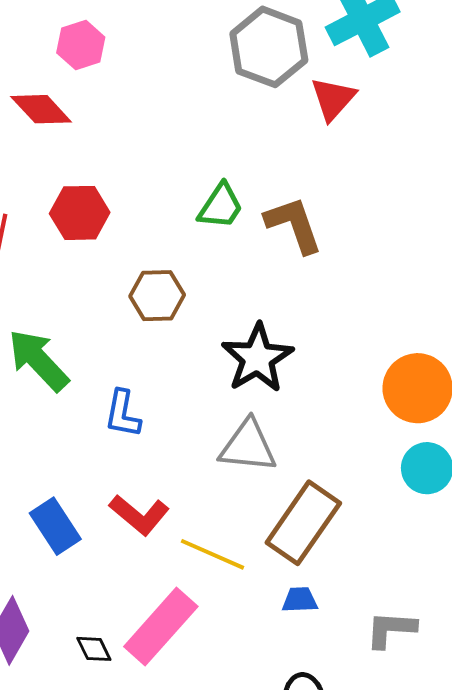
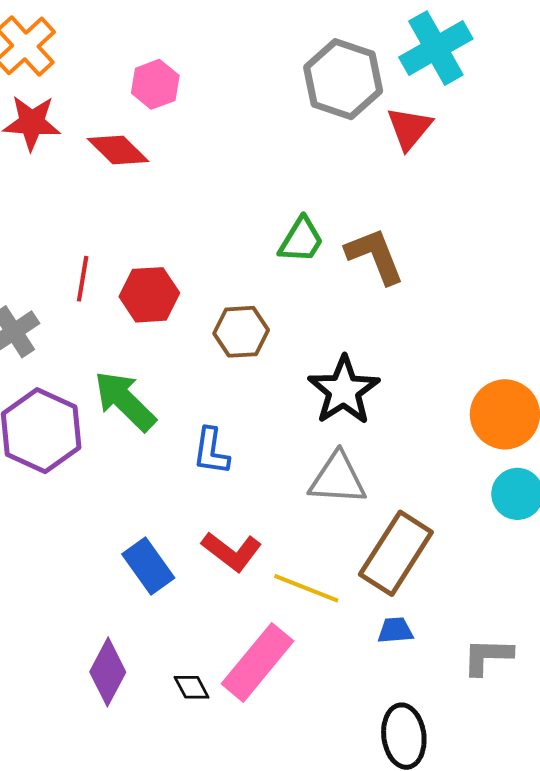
red hexagon: (80, 213) -> (149, 295), moved

